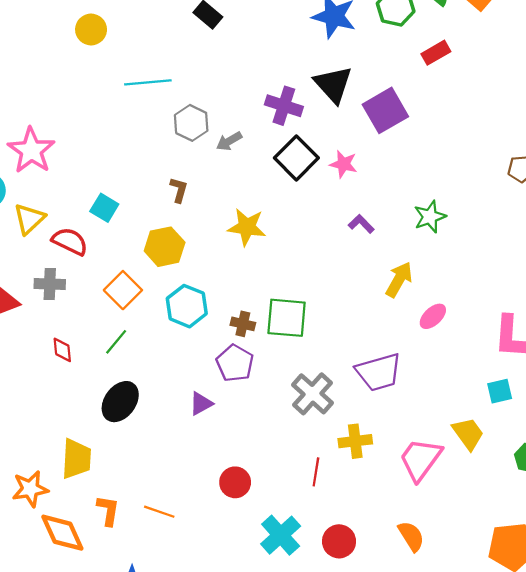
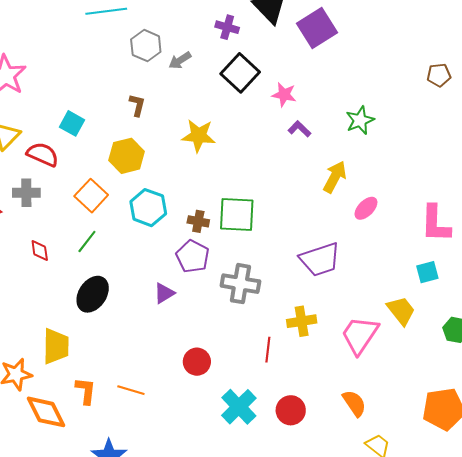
purple cross: (284, 106) -> (227, 27), size x0.7
pink star: (343, 164) -> (284, 95), moved
gray cross: (312, 394) -> (240, 284), moved, turned -30

